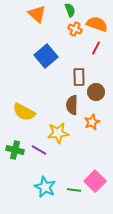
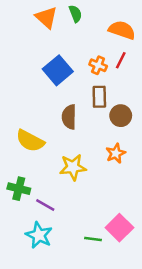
green semicircle: (70, 10) -> (75, 14), moved
orange cross: (75, 29) -> (98, 65), moved
brown semicircle: (72, 105) -> (69, 117), moved
purple line: (39, 150) -> (45, 205), moved
cyan star: (45, 187) -> (39, 235), moved

